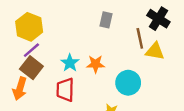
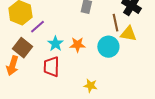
purple line: (31, 50) -> (37, 27), moved
cyan circle: (128, 83) -> (108, 47), moved

